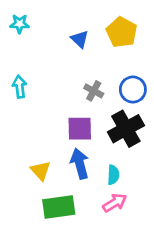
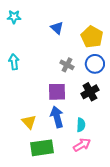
yellow pentagon: (122, 32) -> (92, 37), moved
black cross: (126, 129) -> (90, 92), size x0.7

